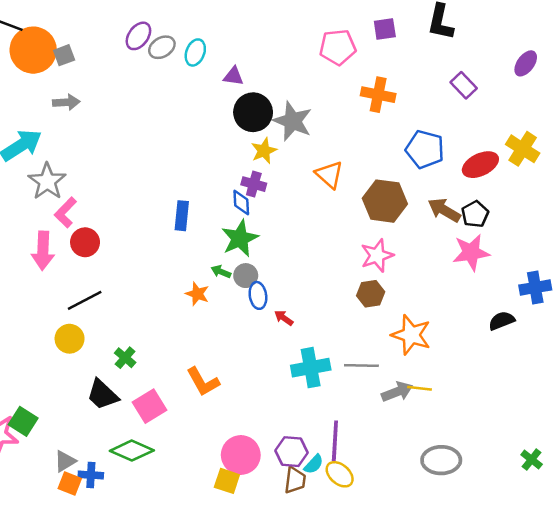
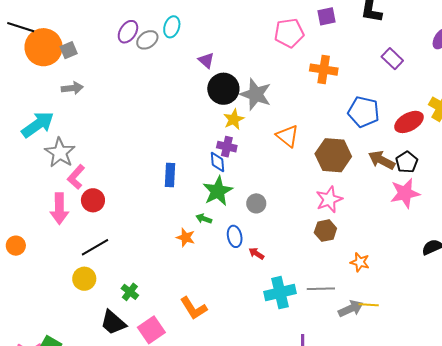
cyan ellipse: (195, 52) -> (172, 27), moved
purple triangle: (233, 76) -> (206, 60), turned 36
gray circle: (246, 276) -> (256, 203), moved
orange star: (411, 335) -> (360, 262), size x0.6

